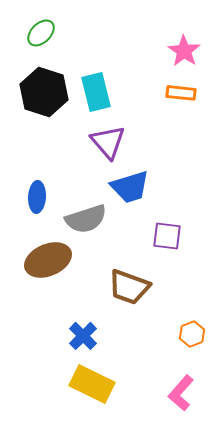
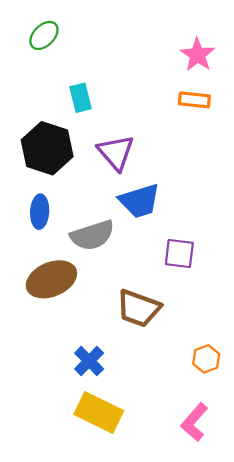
black hexagon: (44, 92) -> (47, 148), moved
cyan rectangle: (96, 92) -> (80, 98), moved, size x0.7

